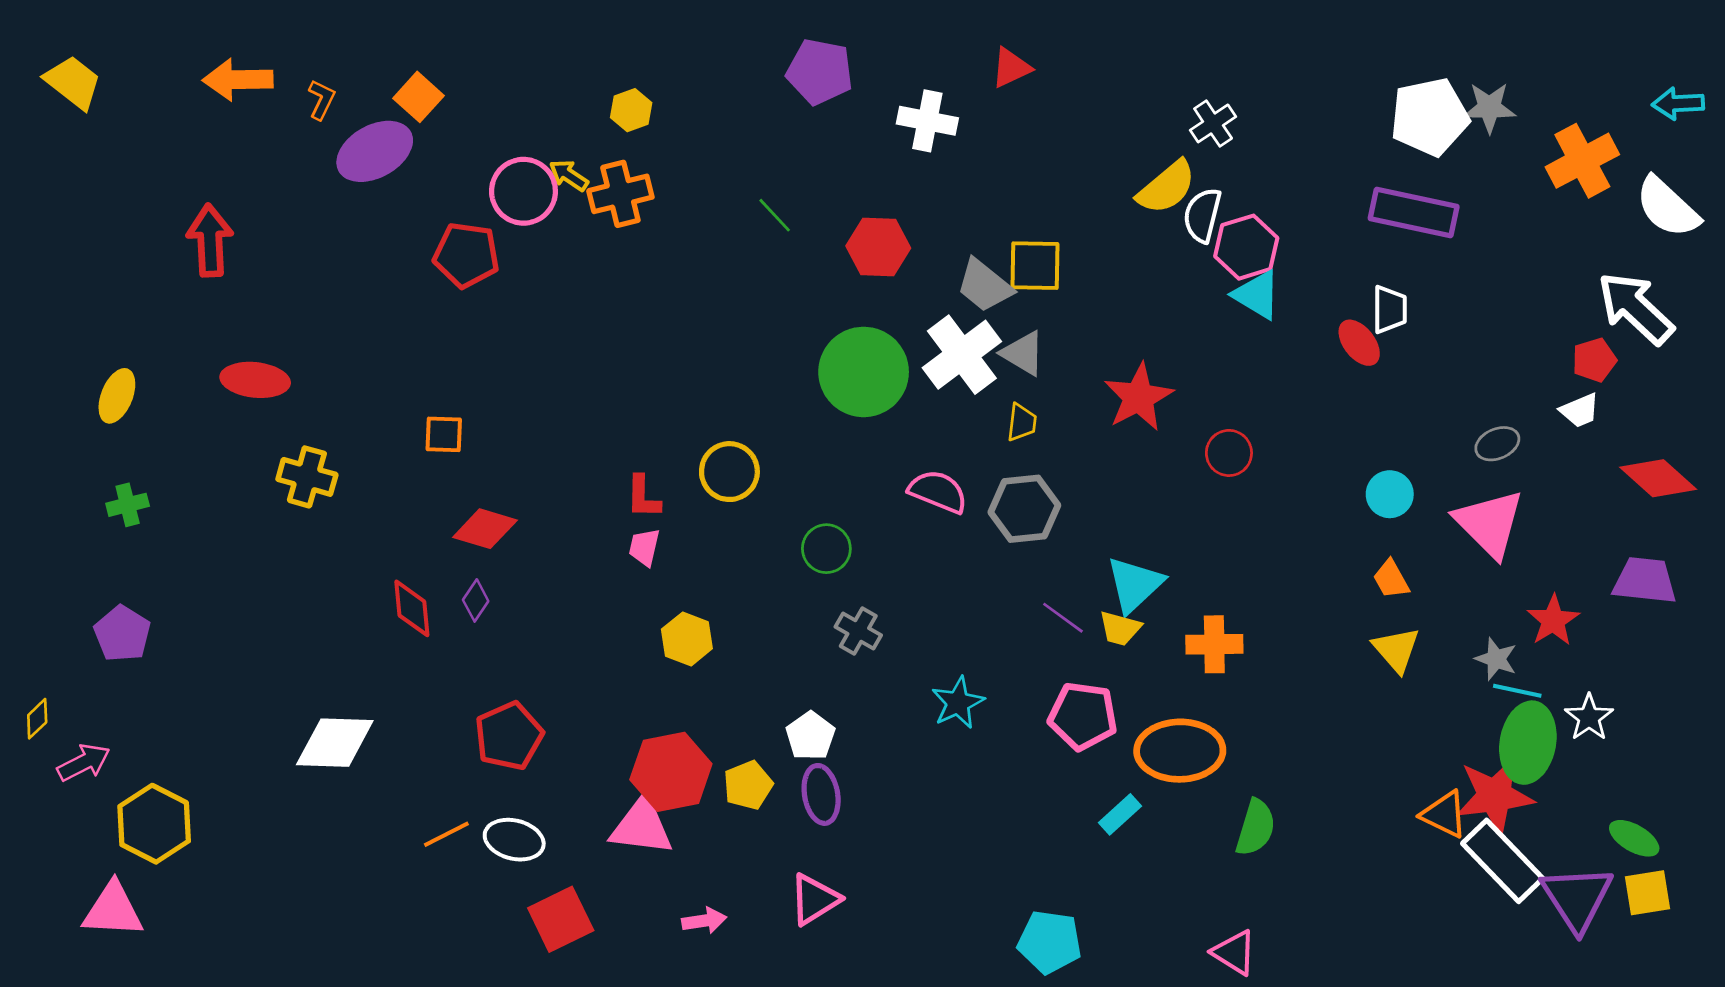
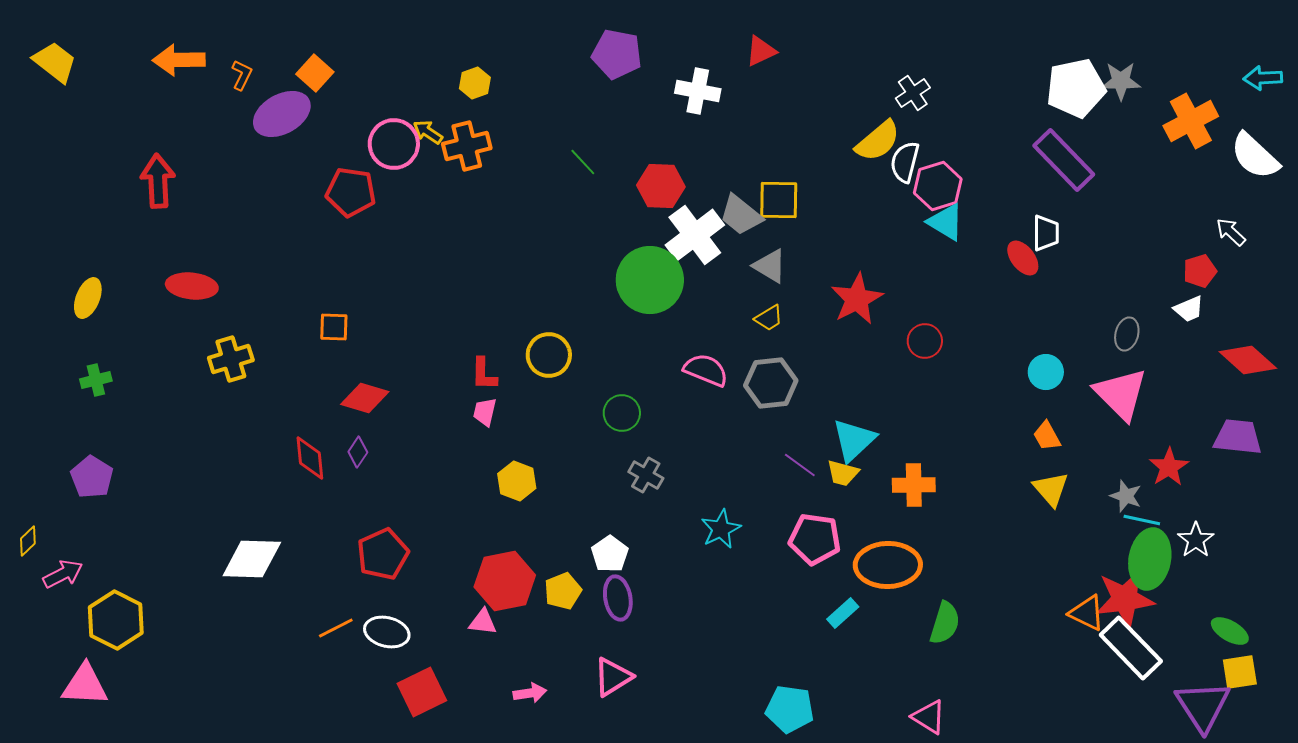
purple rectangle: (1414, 213) -> (1064, 160), turned 34
white arrow: (1636, 308) -> (1231, 232), size x0.5
white cross: (962, 355) -> (695, 235), moved
yellow trapezoid: (1022, 422) -> (769, 318), turned 52
gray ellipse: (1497, 444) -> (1127, 334), turned -52
yellow cross: (307, 477) -> (231, 359), turned -33
pink triangle: (642, 826) -> (483, 622), size x0.6
purple triangle: (1577, 898) -> (1203, 706), moved

